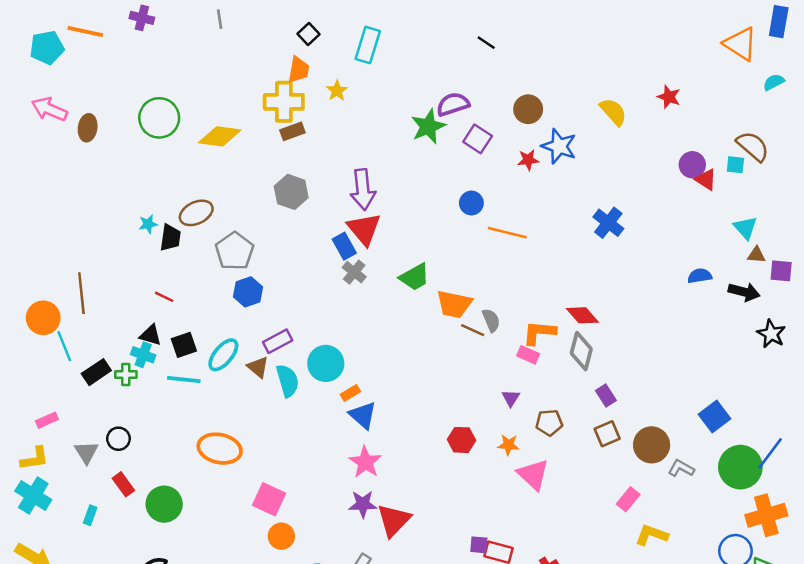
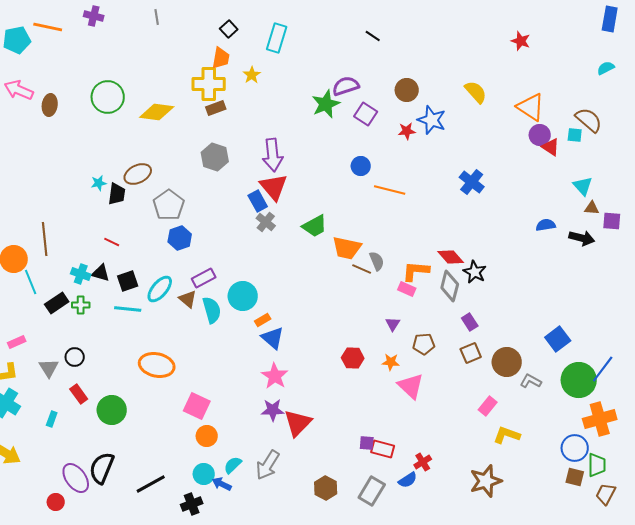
orange triangle: (740, 44) -> (531, 107), moved
red star: (669, 97) -> (521, 41), moved
black star: (771, 334) -> (475, 272), moved
cyan cross: (143, 355) -> (81, 274), moved

